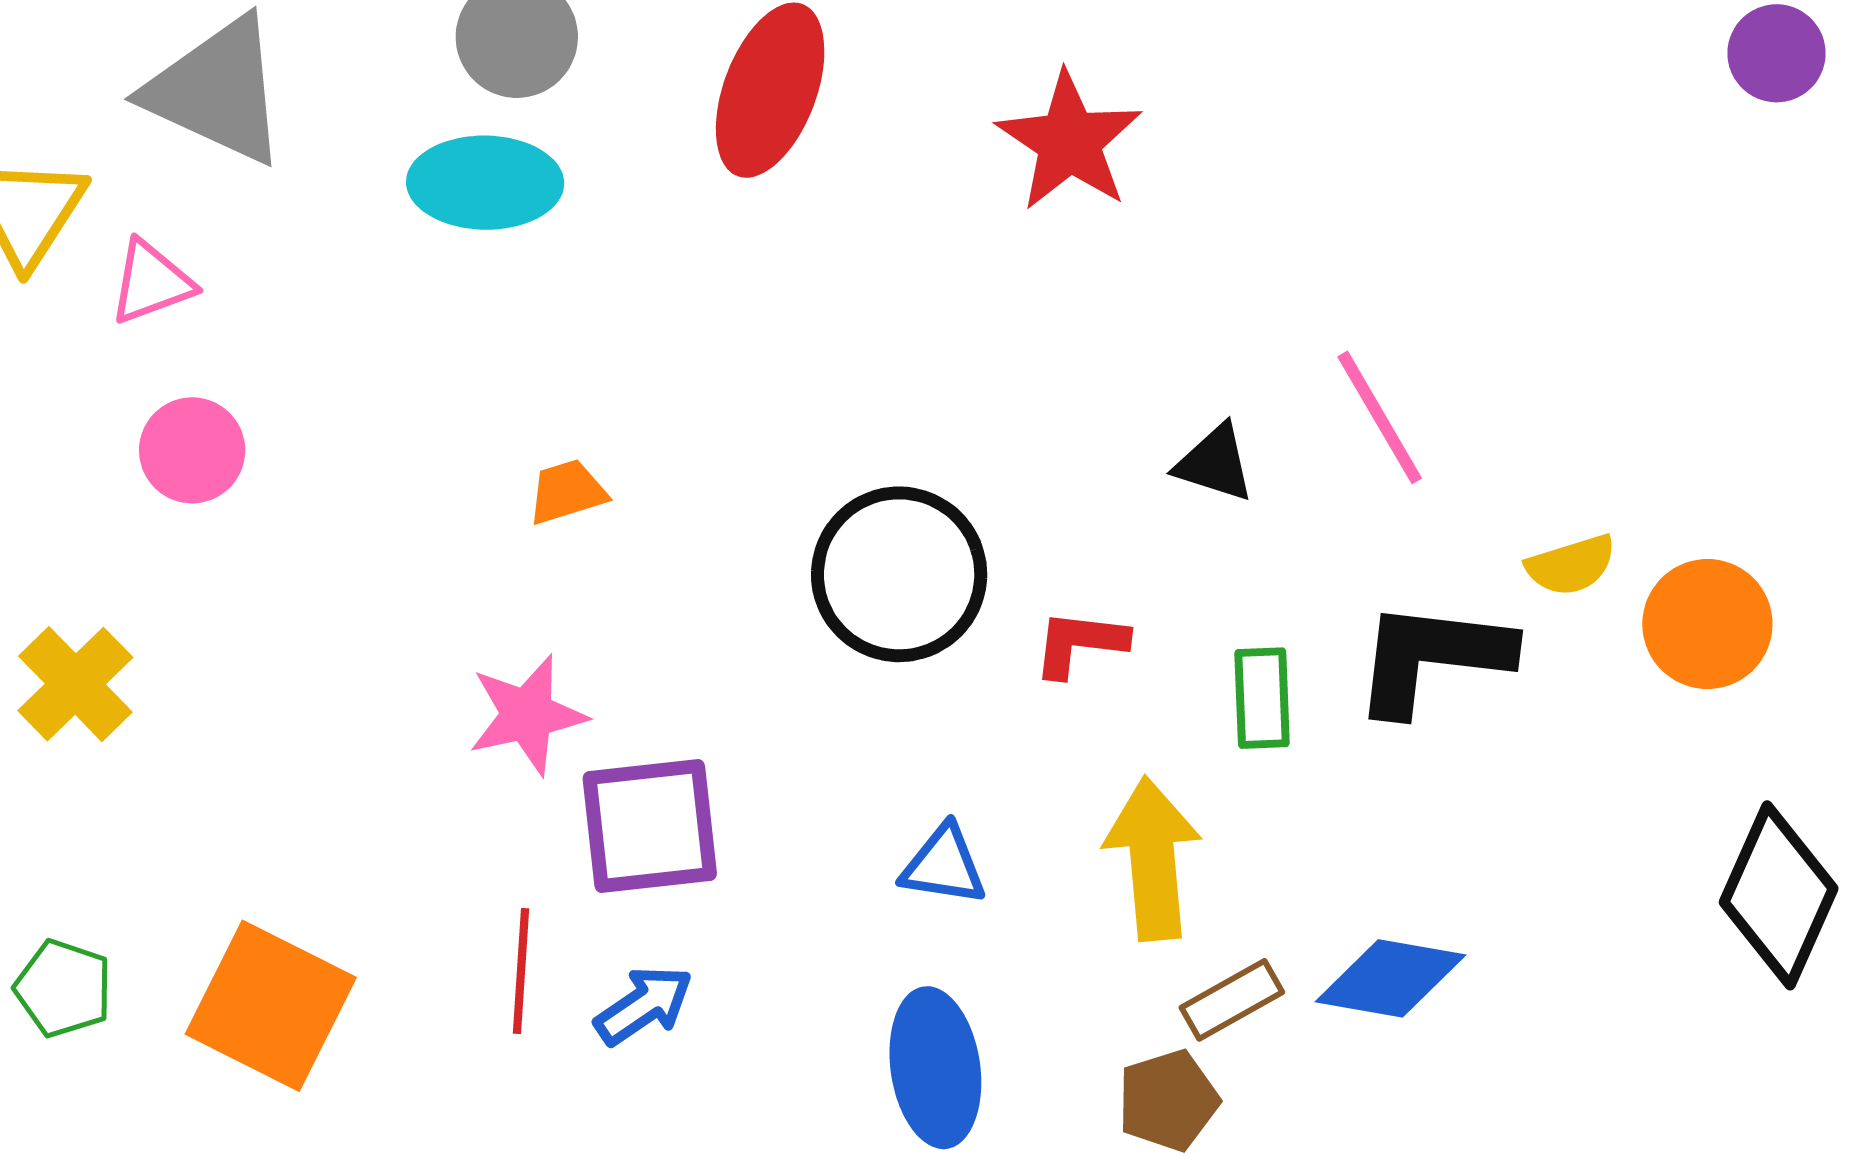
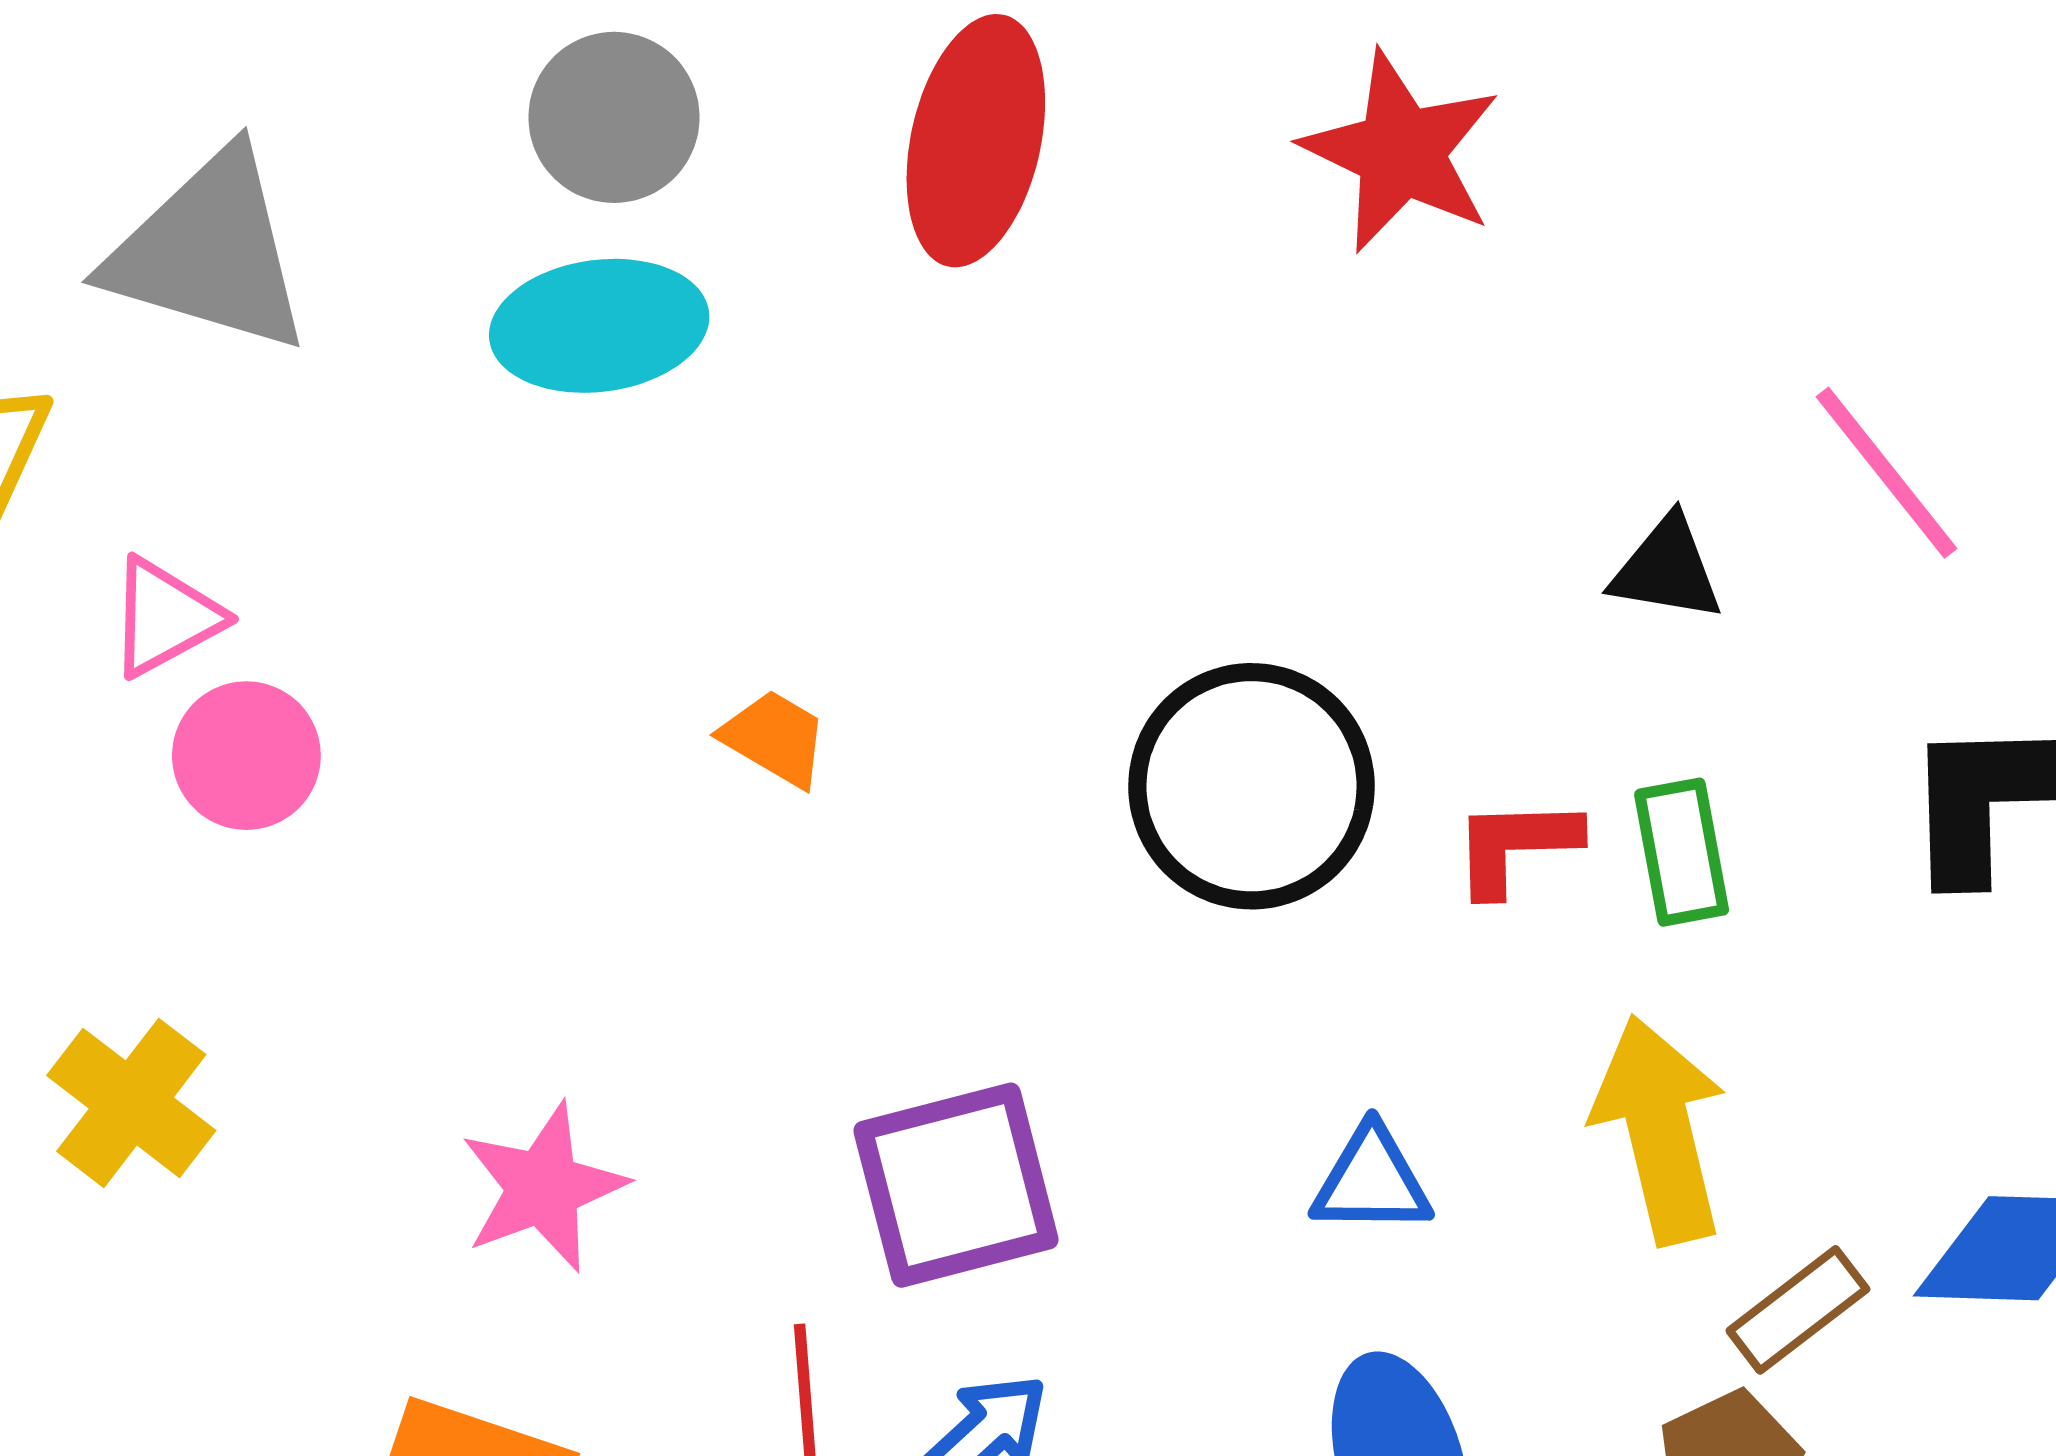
pink triangle: (151, 282) -> (165, 617), moved
orange trapezoid: (567, 492) -> (775, 738), turned 56
green rectangle: (1262, 698) -> (1682, 852), moved
pink star: (527, 715) -> (543, 1187), moved

